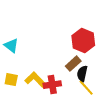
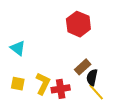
red hexagon: (83, 41) -> (78, 24), moved
yellow L-shape: (35, 80) -> (43, 84), turned 70

